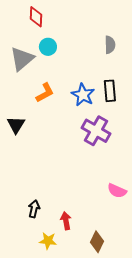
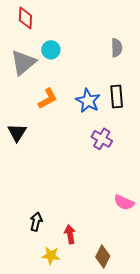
red diamond: (36, 17) -> (25, 18), moved
purple cross: (96, 131) -> (102, 139), size x0.7

